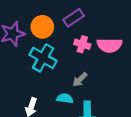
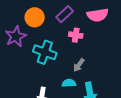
orange circle: (42, 27) -> (35, 17), moved
pink semicircle: (109, 45) -> (98, 15), moved

